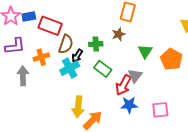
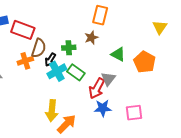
green triangle: (145, 51) -> (118, 54), turned -35
orange cross: (41, 57) -> (25, 61), moved
cyan cross: (70, 68) -> (57, 71), moved

